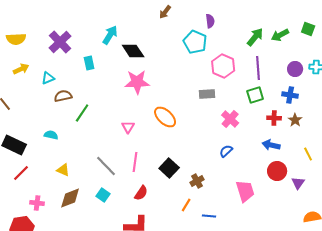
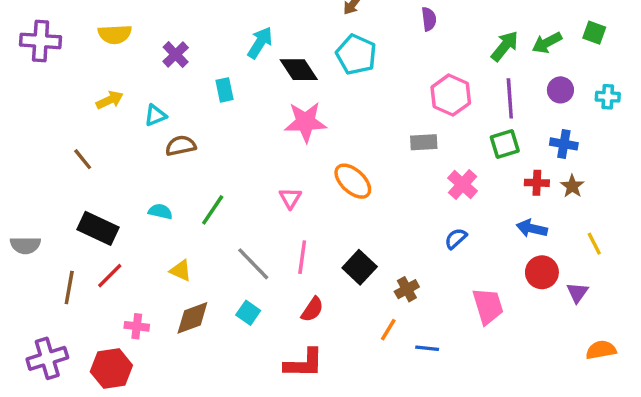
yellow semicircle: (16, 39) -> (115, 34), moved
purple cross: (60, 42) -> (176, 54), size x0.7
cyan pentagon: (195, 42) -> (356, 54), moved
purple circle: (295, 69) -> (560, 90), moved
green line: (82, 113) -> (213, 210), moved

